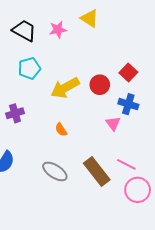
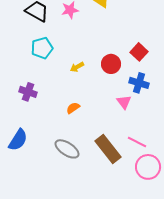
yellow arrow: (65, 88) -> (77, 67), size x0.5
purple cross: (15, 113) -> (28, 92), turned 36
orange semicircle: (61, 130) -> (73, 108), turned 88

